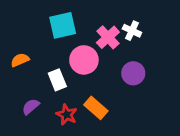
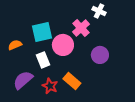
cyan square: (63, 25) -> (42, 32), moved
white cross: (132, 31) -> (99, 11), moved
purple semicircle: (31, 107) -> (23, 80), size x1.5

